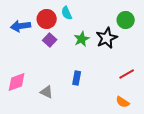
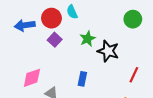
black star: (107, 38) -> (108, 51), moved, turned -30
red line: (127, 74) -> (134, 75), turned -35
pink diamond: (17, 82) -> (32, 78), moved

